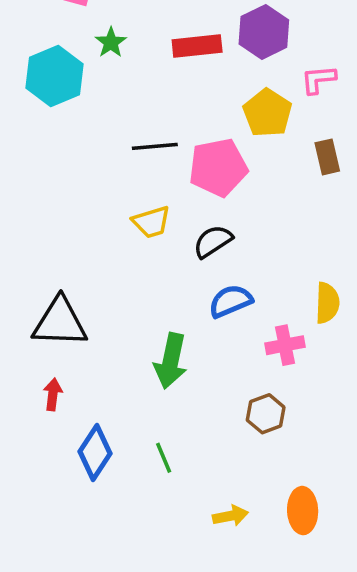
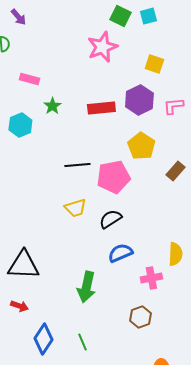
cyan hexagon: (55, 76) -> (20, 125), size x0.7
pink L-shape: (318, 79) -> (173, 106), moved
brown rectangle: (327, 157) -> (175, 171), turned 54
red arrow: (53, 394) -> (19, 306), turned 102

